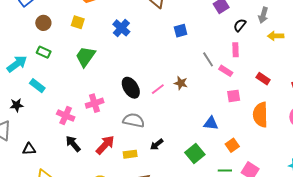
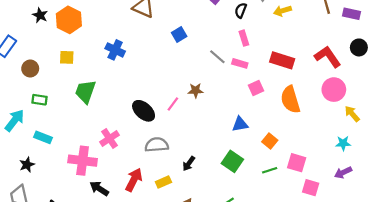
red rectangle: (263, 79) -> (282, 60), size x1.5
pink cross: (66, 116) -> (83, 161), size x1.4

